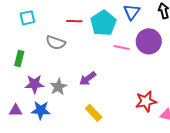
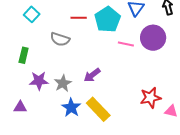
cyan square: (27, 18) -> (32, 14), turned -35
blue star: (41, 110) -> (71, 108), moved, turned 30
yellow rectangle: (94, 113) -> (98, 109), size x1.4

